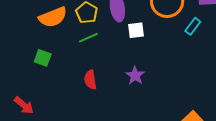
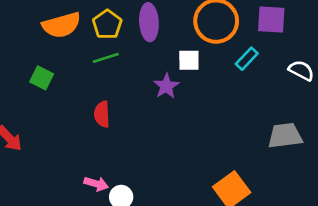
white square: (136, 30) -> (189, 60), moved
purple star: (135, 75) -> (166, 86), moved

